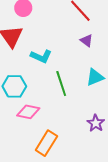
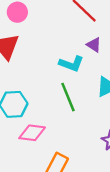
cyan L-shape: (41, 56) -> (71, 64), moved

